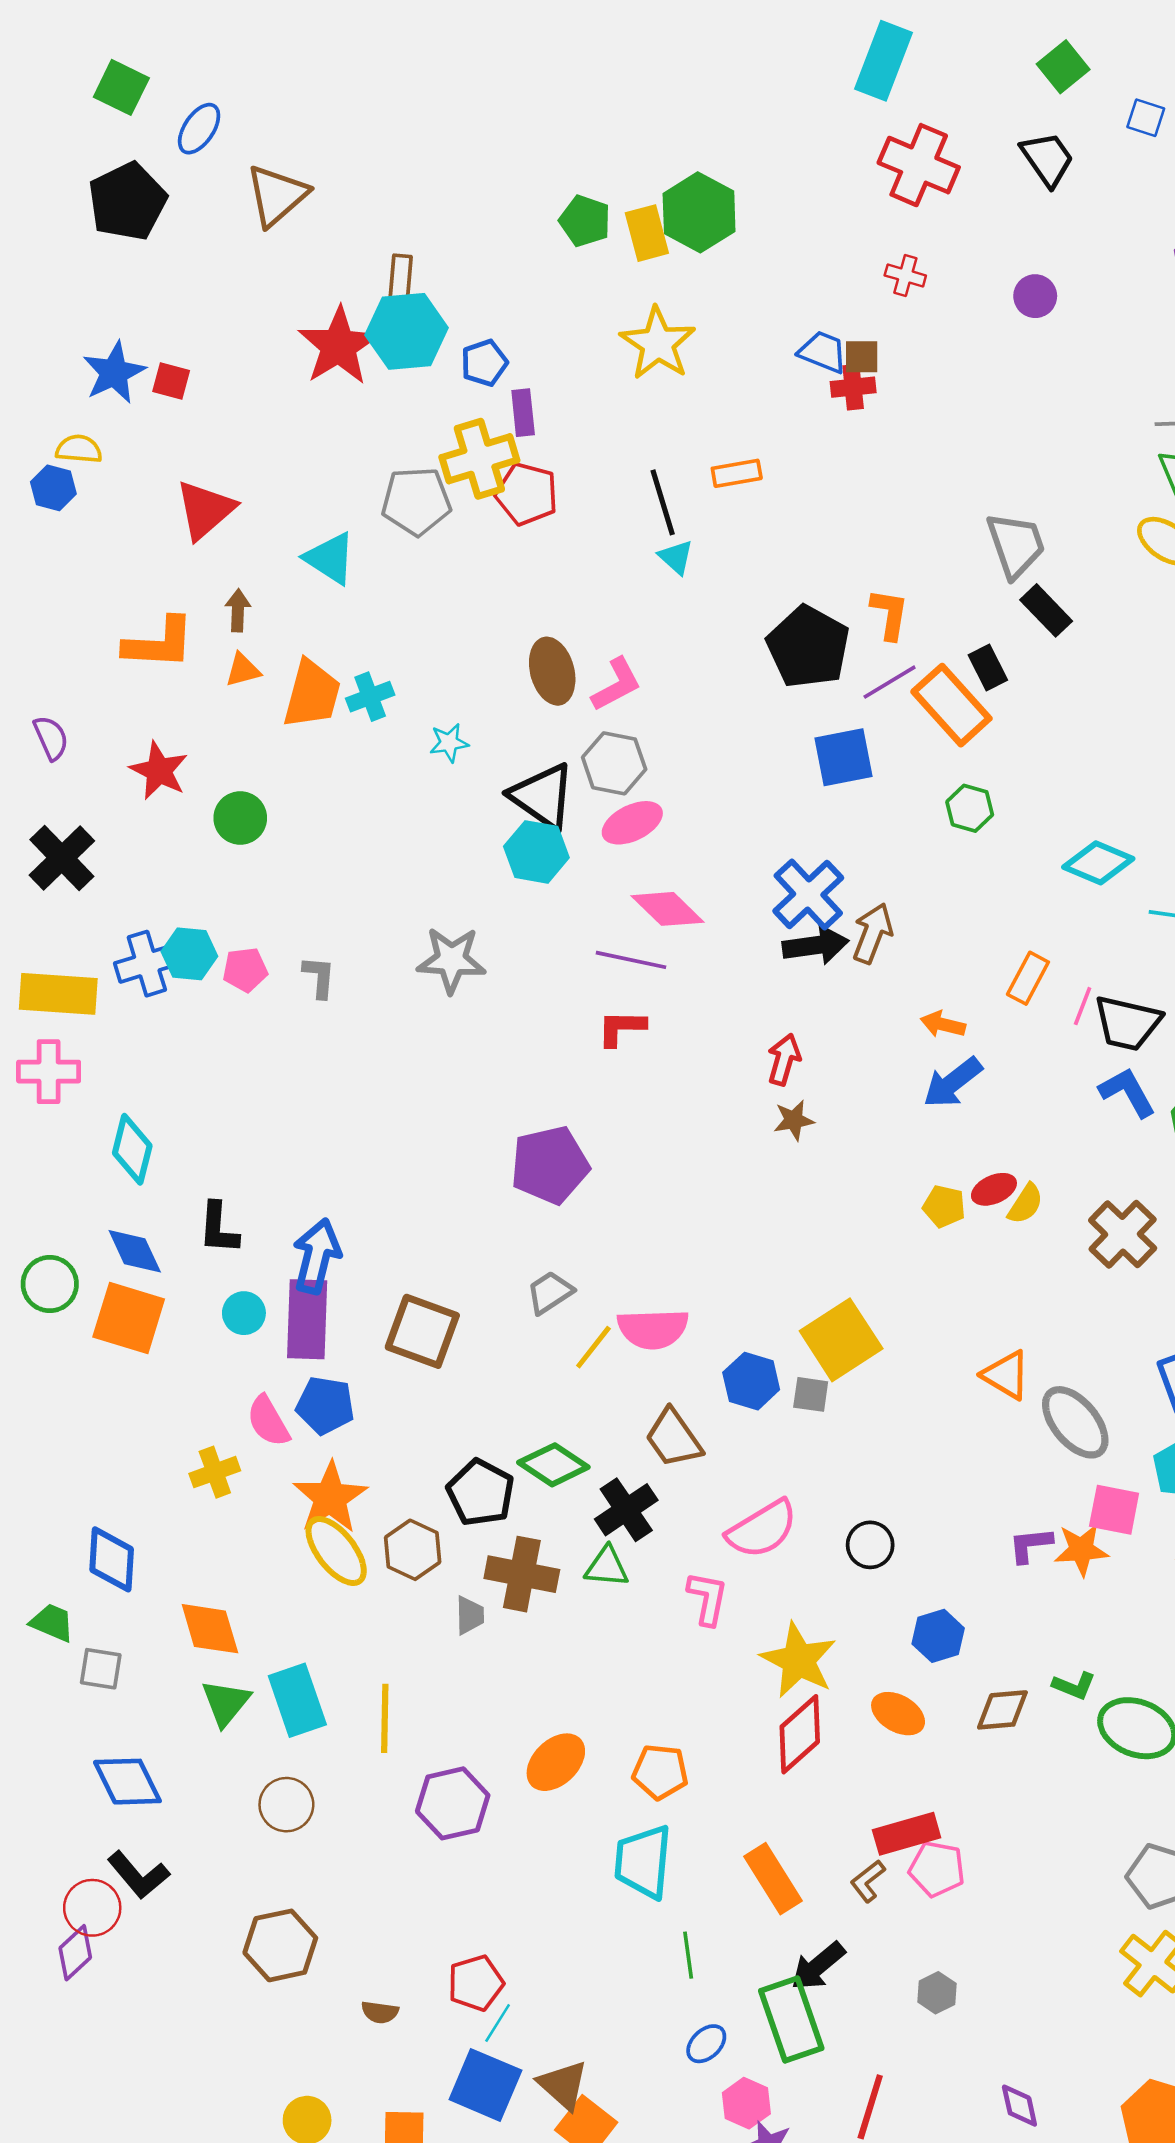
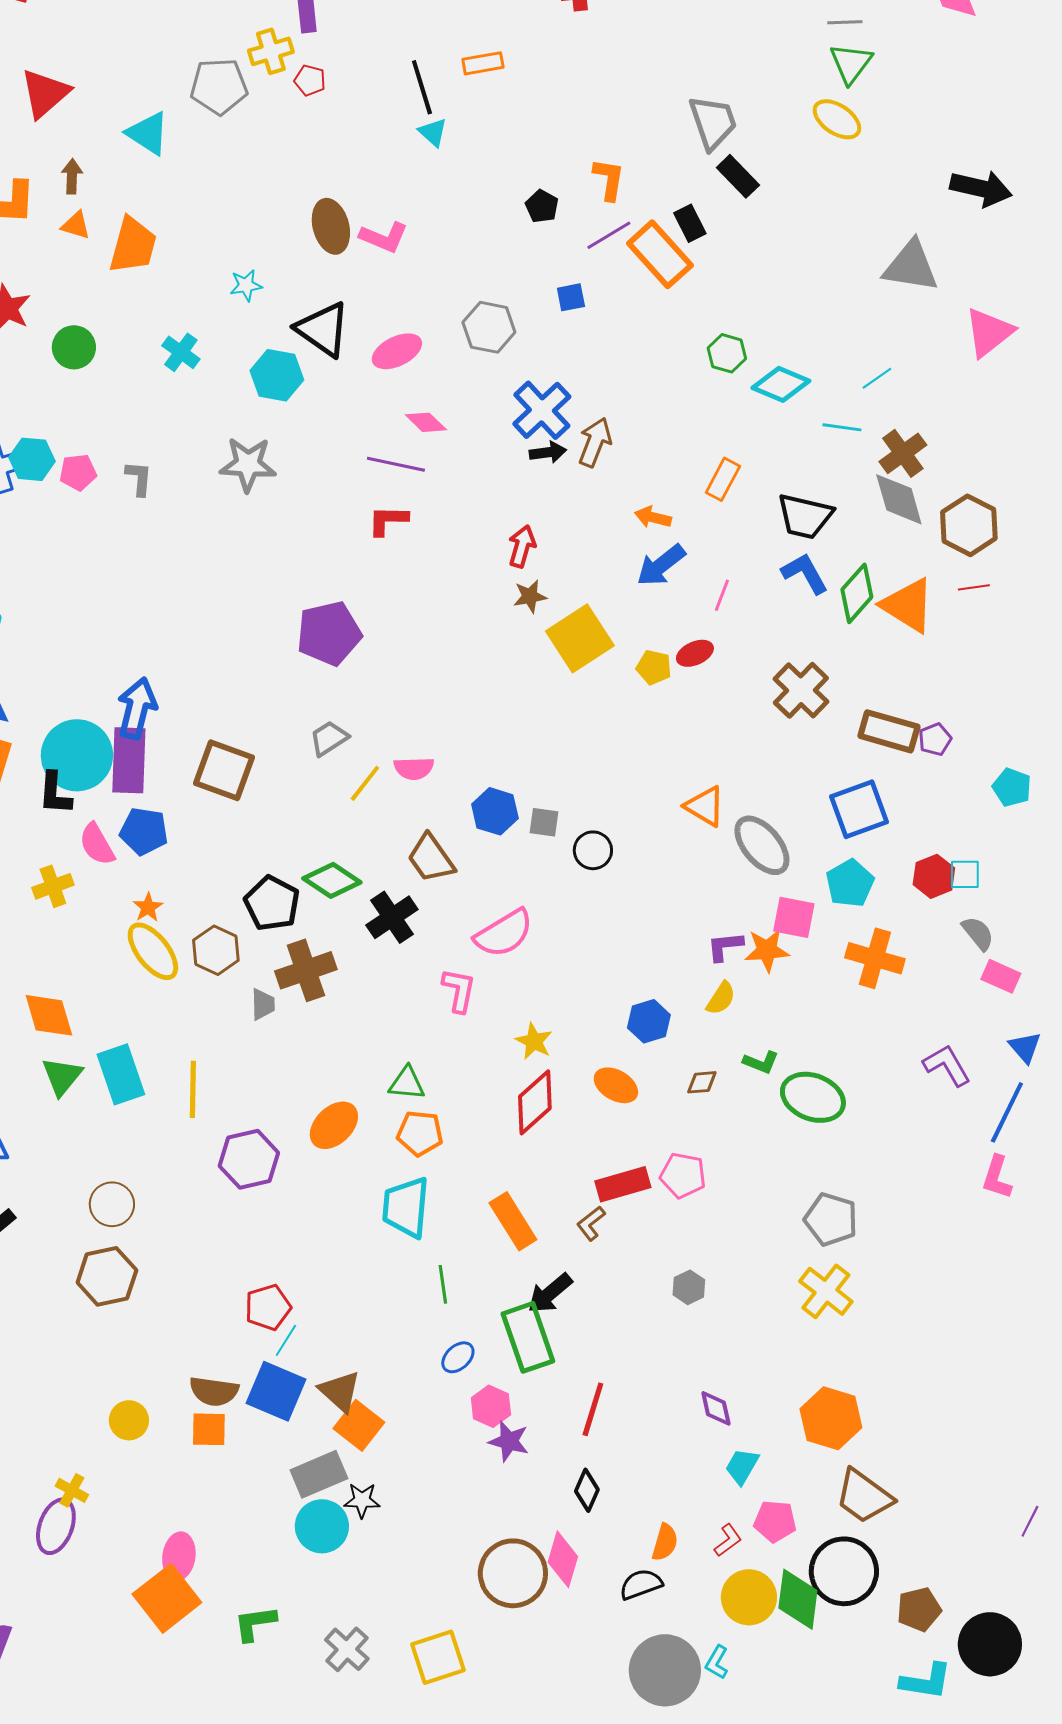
yellow cross: (479, 459) -> (271, 51), size x0.7
red pentagon: (527, 494) -> (310, 80), size x0.6
black pentagon: (808, 647) -> (542, 206), size x0.5
orange triangle: (243, 670) -> (76, 225), turned 32
pink L-shape: (617, 684) -> (384, 237), turned 51
cyan cross: (370, 697) -> (181, 352), moved, turned -33
blue square: (843, 757) -> (571, 297), size x0.6
gray hexagon: (614, 763) -> (489, 327), moved
green hexagon: (970, 808) -> (727, 353), moved
cyan hexagon: (536, 852) -> (277, 375), moved
pink diamond: (667, 909) -> (426, 422), size x0.7
black arrow: (816, 945) -> (548, 452), size x0.7
pink line: (1083, 1006) -> (722, 595), moved
yellow semicircle: (1025, 1204) -> (721, 998), moved
black L-shape: (218, 1228) -> (55, 793), moved
cyan circle: (244, 1313) -> (77, 755), size x2.0
pink semicircle: (653, 1329) -> (414, 768), size x0.7
yellow square: (841, 1340) -> (580, 638), moved
orange star: (330, 1498) -> (148, 907), size x0.5
black circle: (870, 1545) -> (593, 850), moved
green triangle: (607, 1567) -> (407, 1083), moved
brown cross: (522, 1574) -> (306, 970), turned -30
yellow star: (799, 1660) -> (534, 1041), size x0.6
brown diamond: (1002, 1710) -> (702, 1082), size x0.7
brown circle: (286, 1805) -> (112, 1204), moved
pink pentagon: (937, 1869) -> (683, 1175), moved
gray hexagon: (937, 1993) -> (689, 1287), moved
brown semicircle: (380, 2012) -> (214, 1391), moved, size x1.6

